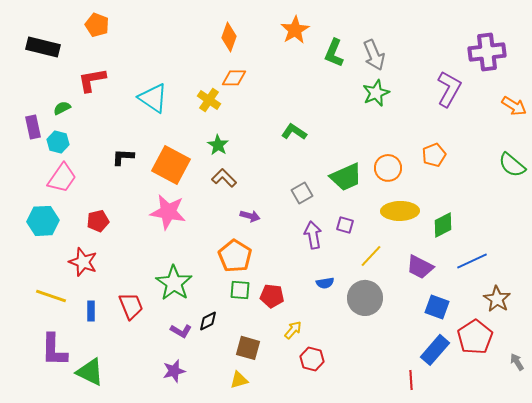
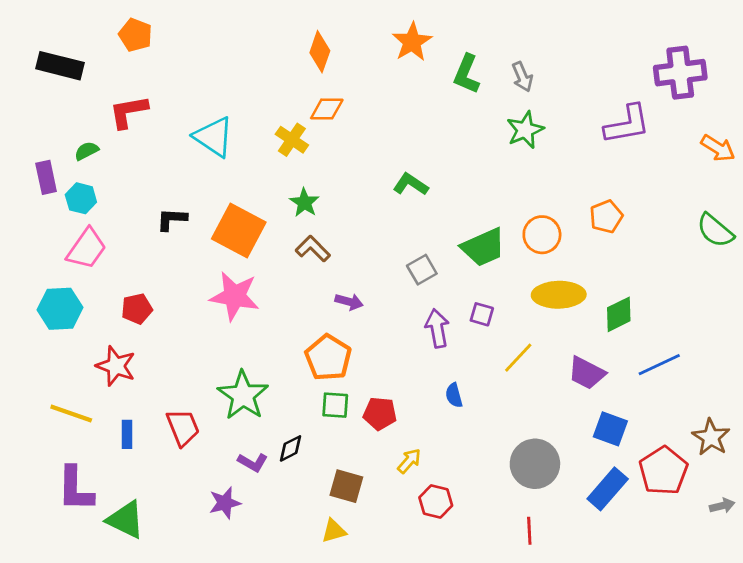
gray arrow: (374, 55) -> (522, 77), size x0.7
purple L-shape: (449, 89) -> (627, 124), turned 51
blue semicircle: (325, 283) -> (454, 395), turned 84
gray circle: (365, 298) -> (535, 464), moved
brown star: (497, 299) -> (711, 437), moved
gray arrow: (517, 362) -> (722, 506), turned 108
purple star: (174, 371) -> (225, 503), moved
red line: (411, 380) -> (529, 531), moved

